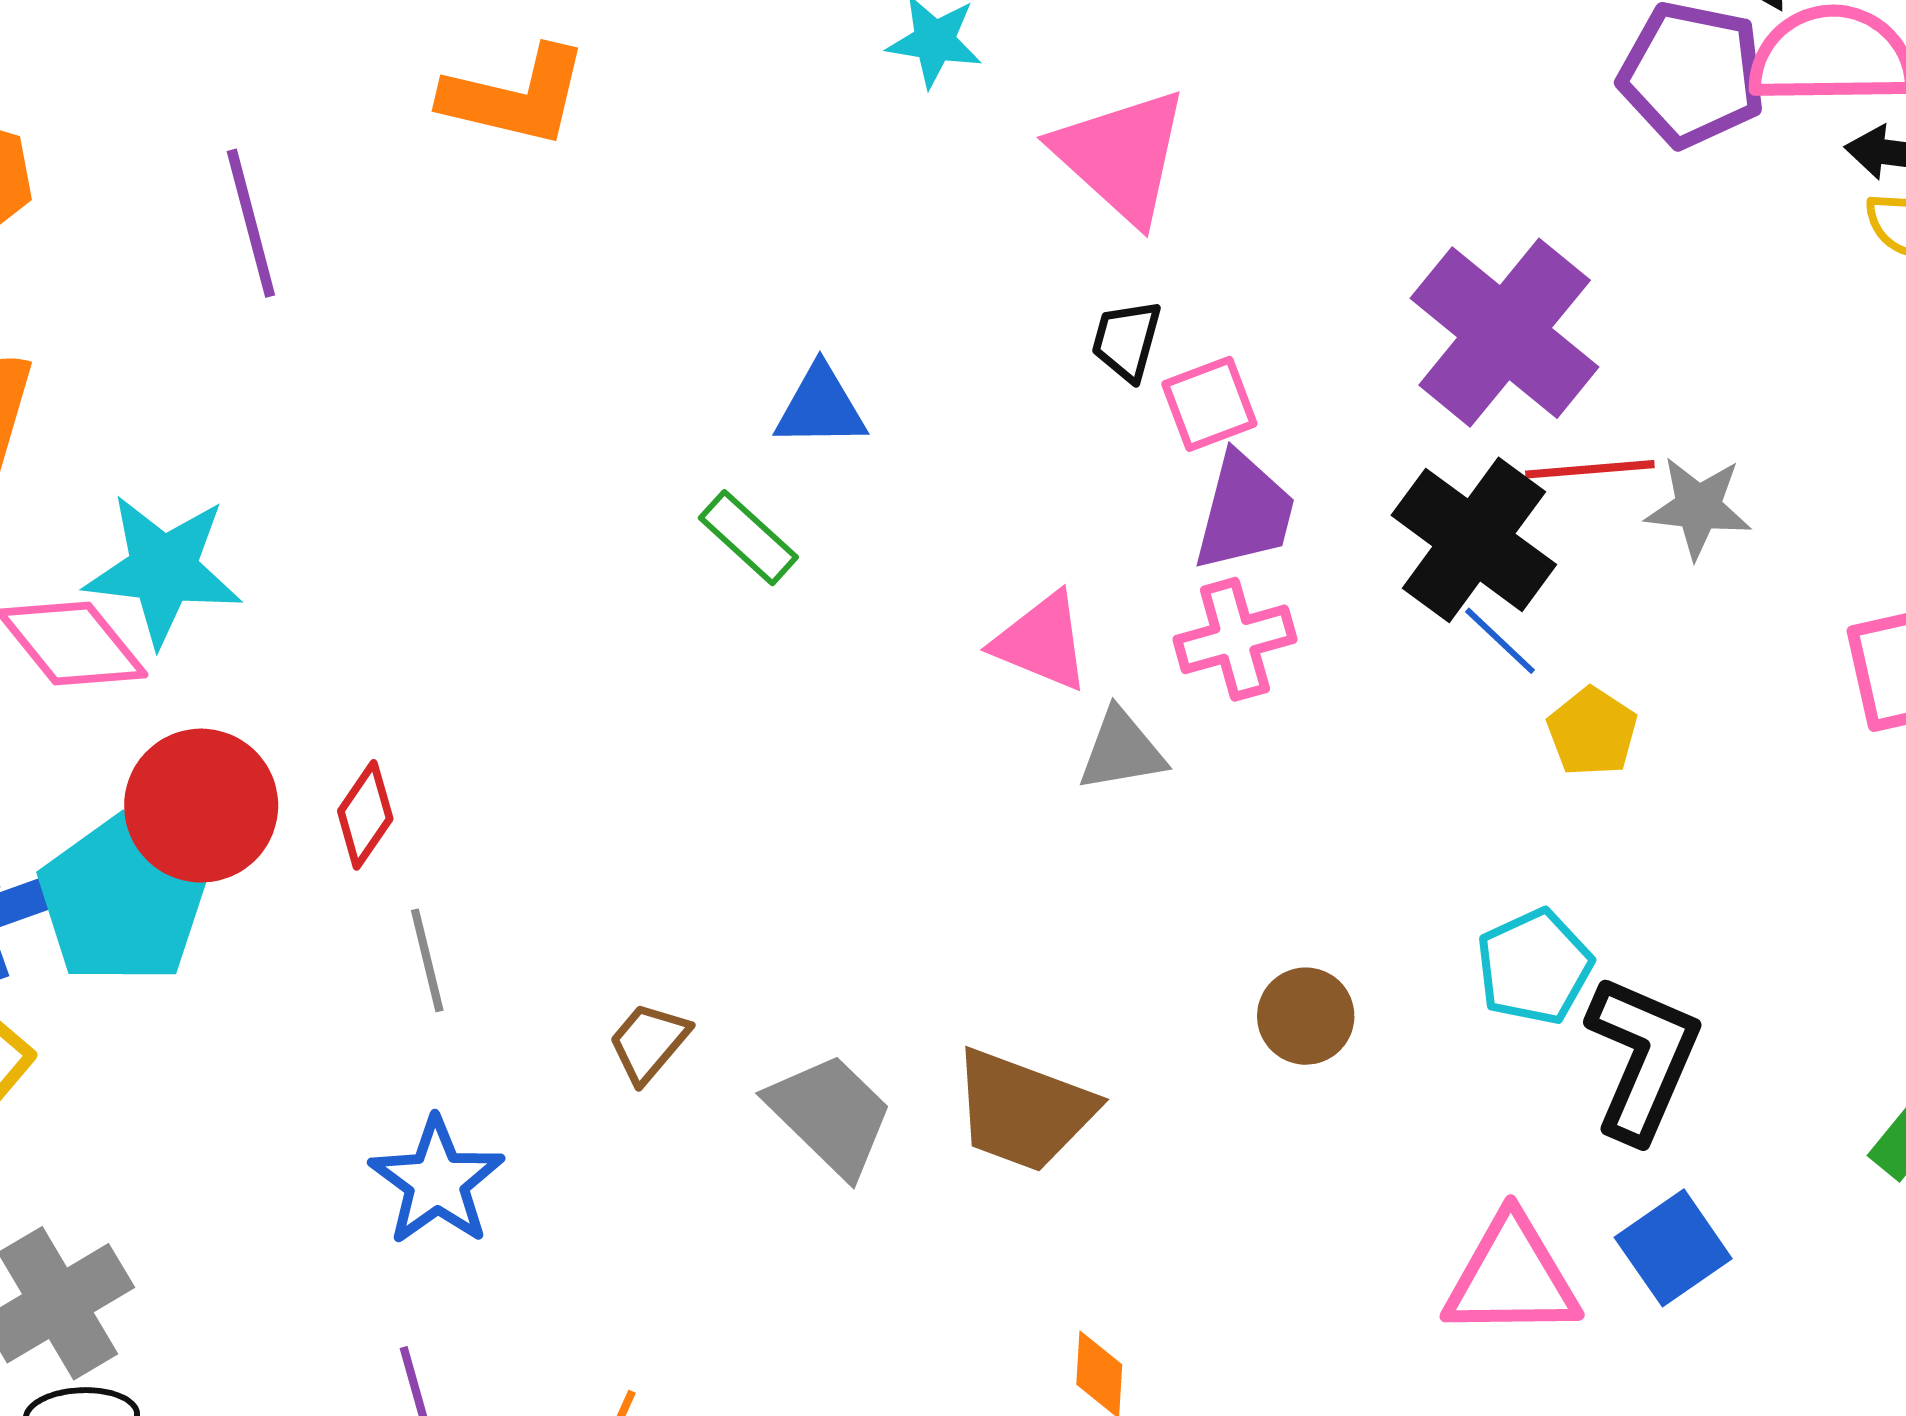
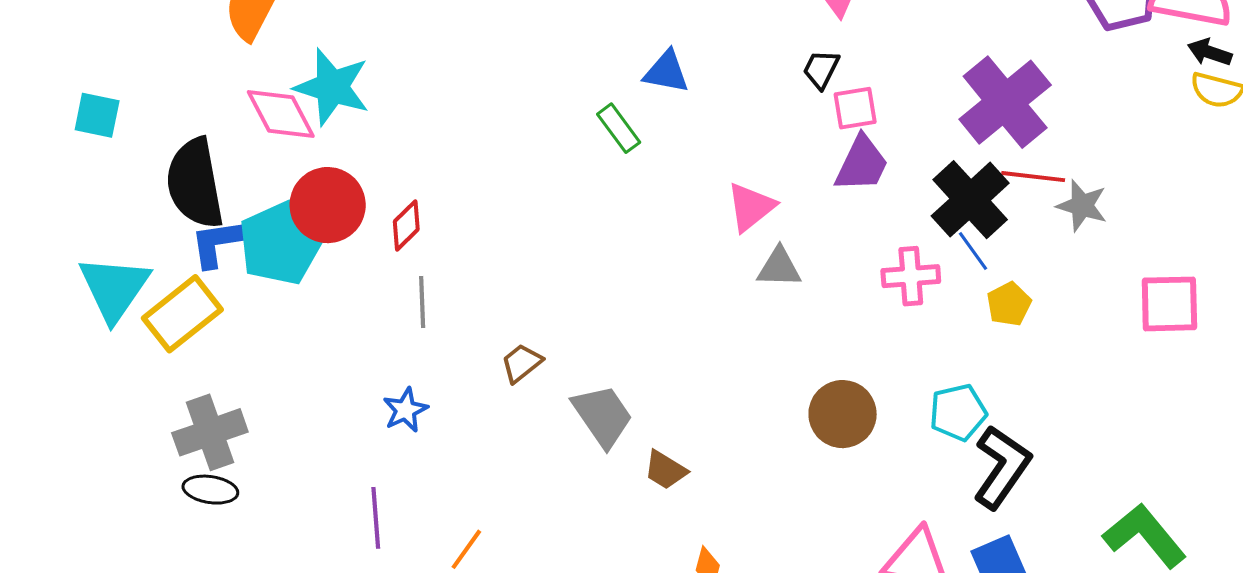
pink cross: (1235, 639) -> (911, 276), moved
pink triangle: (1042, 642) -> (751, 207), turned 48
brown circle: (1306, 1016) -> (843, 414), size x1.4
brown trapezoid: (1023, 1110) -> (665, 470), moved, size x0.6
blue star: (437, 1181) -> (405, 410), size x0.7

